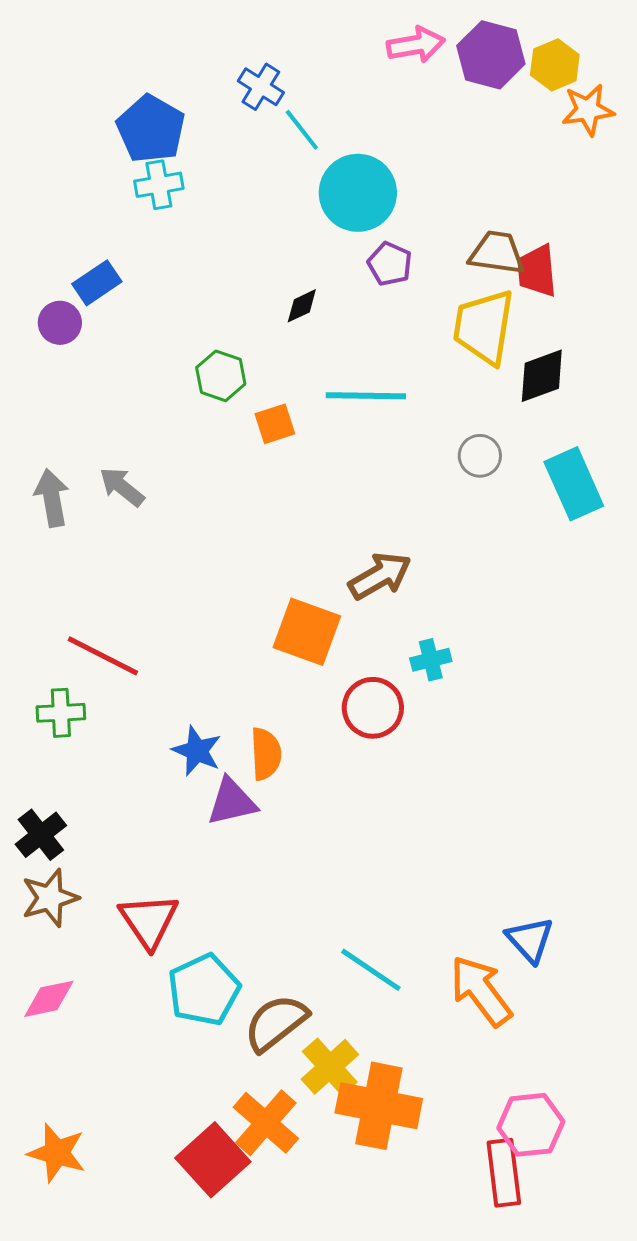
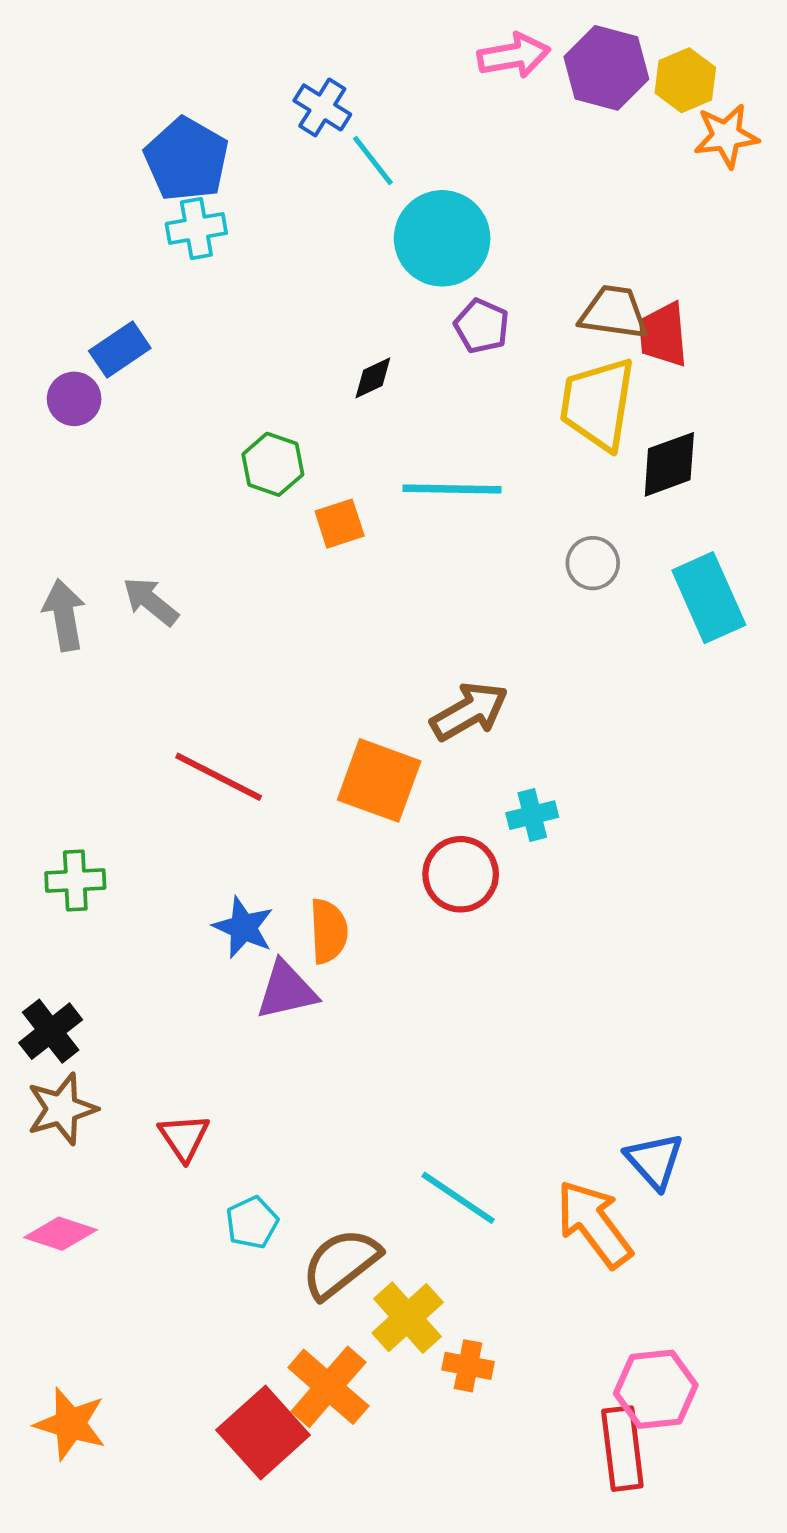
red line: (103, 656) -> (219, 777), moved
red triangle: (149, 921) -> (184, 1137), size x0.7
cyan pentagon: (204, 990) -> (252, 1223), size x0.6
pink diamond: (49, 999) -> (61, 1234), turned 30
orange cross: (379, 1106) -> (468, 1366), size x0.5

